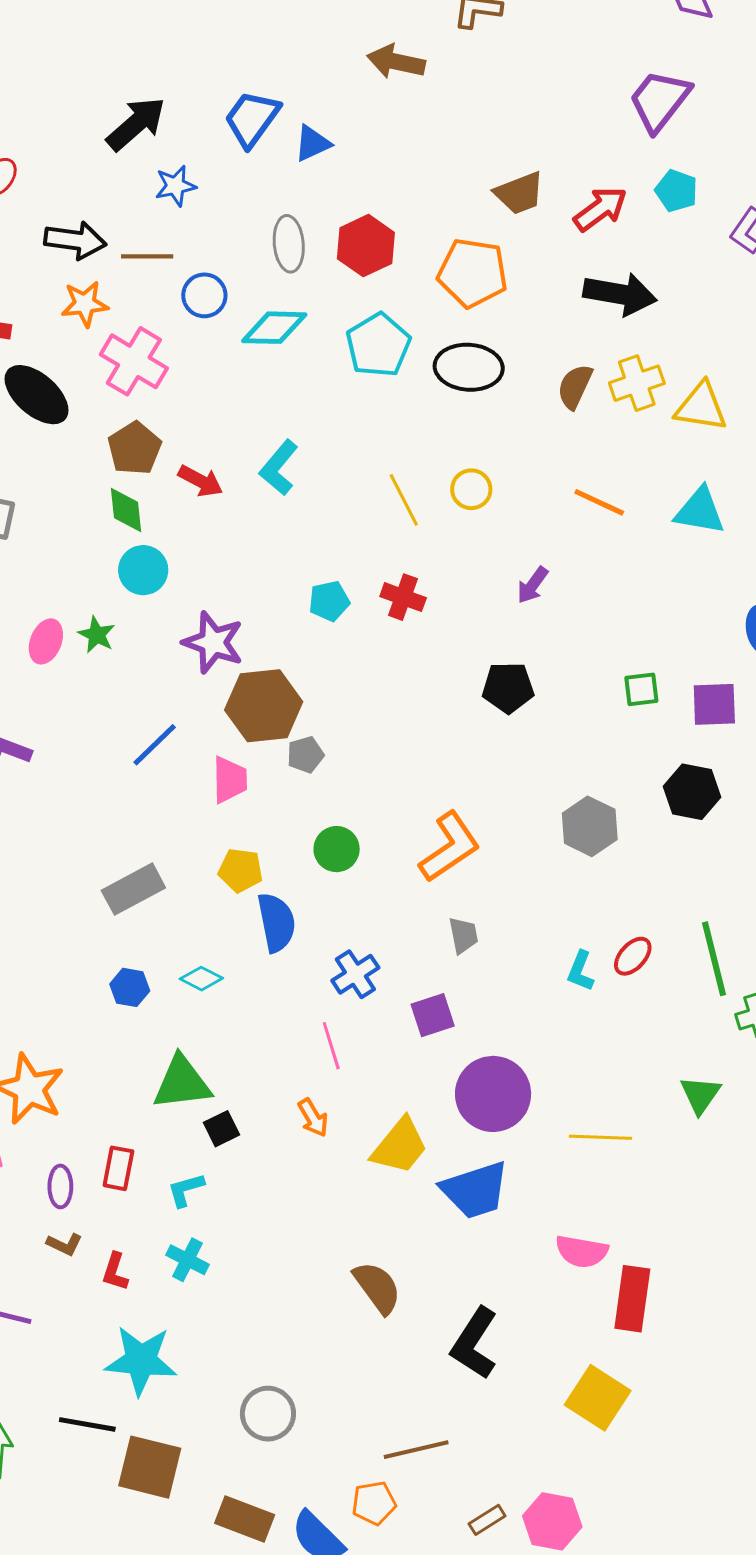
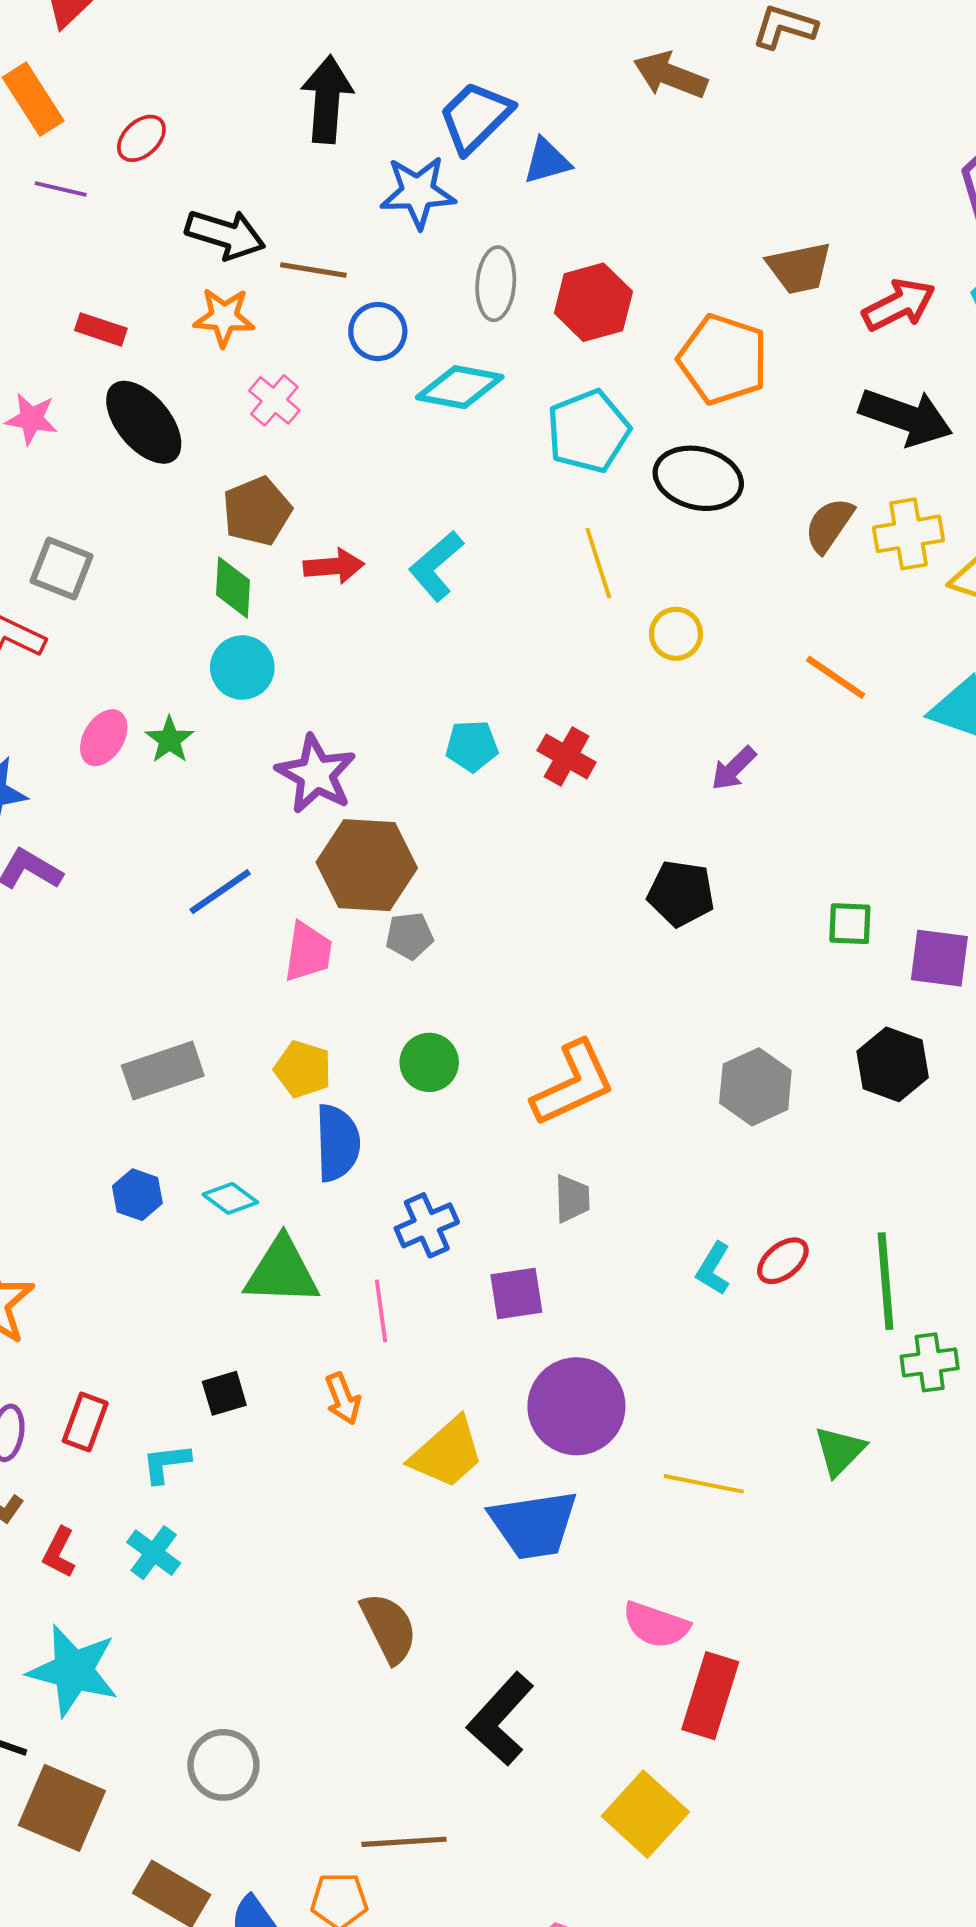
black arrow: (136, 124) -> (327, 99), turned -54
blue star: (175, 186) -> (418, 192), moved, size x1.4
pink cross: (134, 361) -> (274, 400), size x0.6
red arrow: (200, 481) -> (334, 566), turned -42
yellow line: (404, 500) -> (598, 563), moved
green triangle: (182, 1083) -> (282, 1271), moved

